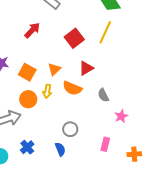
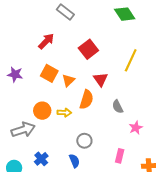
yellow line: (105, 32) -> (131, 60), moved
red triangle: (86, 68) -> (101, 79), turned -35
orange square: (27, 72) -> (49, 73), moved
orange semicircle: (72, 88) -> (86, 100), turned -96
yellow arrow: (47, 91) -> (64, 113), moved, turned -96

